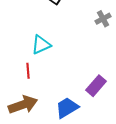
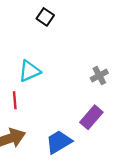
gray cross: (103, 19) -> (99, 75), moved

